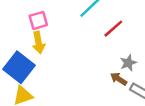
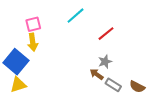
red line: (113, 29) -> (106, 34), moved

